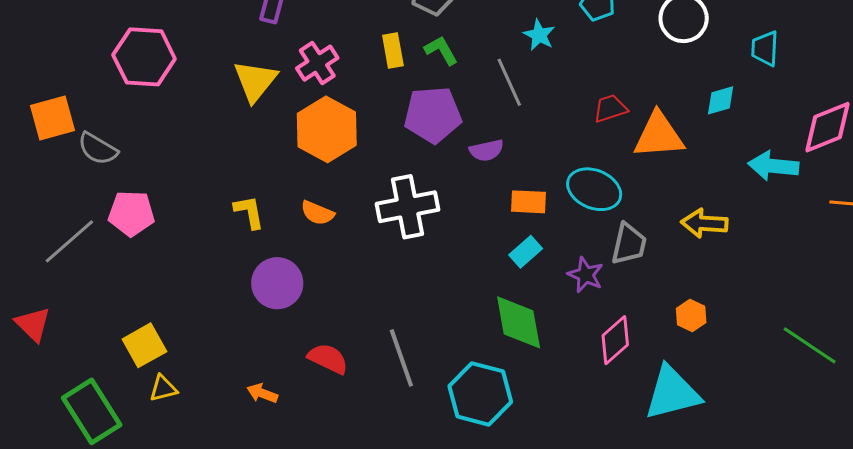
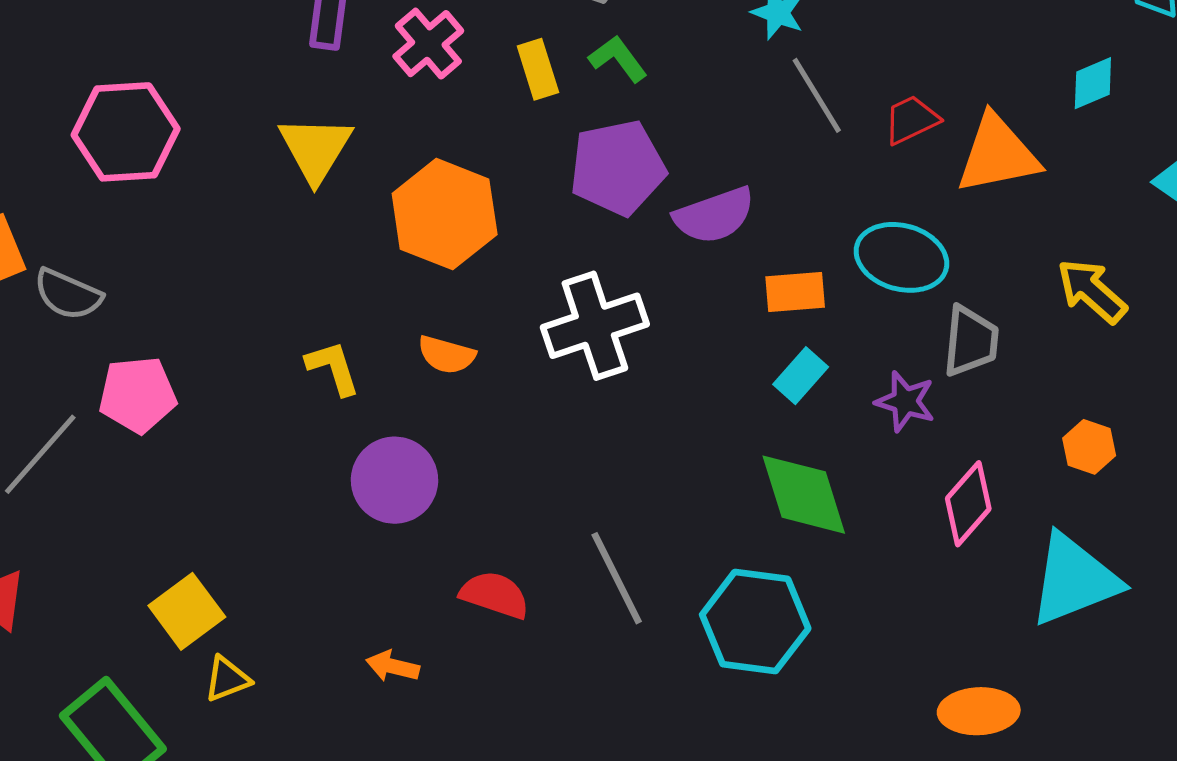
pink cross: (317, 63) -> (428, 44), moved
gray line: (509, 82) -> (817, 95), moved
purple semicircle: (486, 150) -> (714, 215), size x1.4
yellow arrow: (704, 223) -> (1092, 291), turned 45

